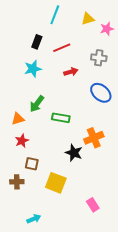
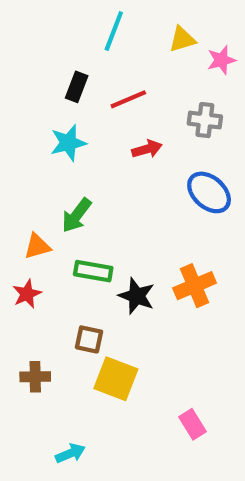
green rectangle: (61, 118) -> (93, 271), moved
red star: (22, 141) -> (27, 294), moved
black star: (74, 153) -> (137, 296), moved
brown square: (32, 164) -> (89, 339), moved

